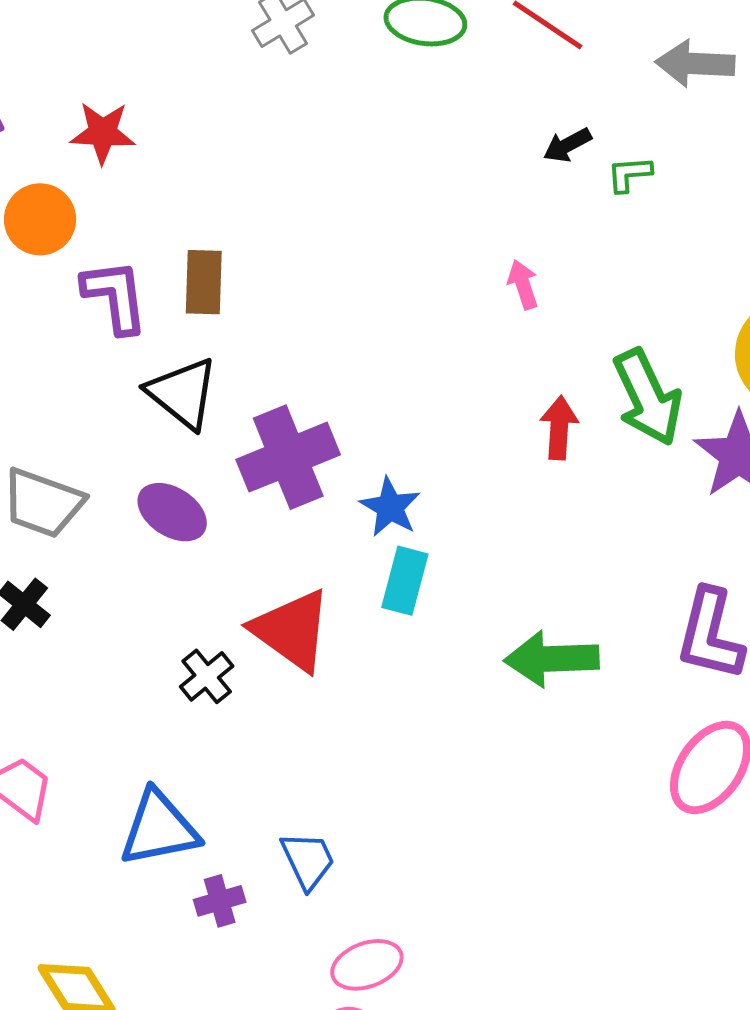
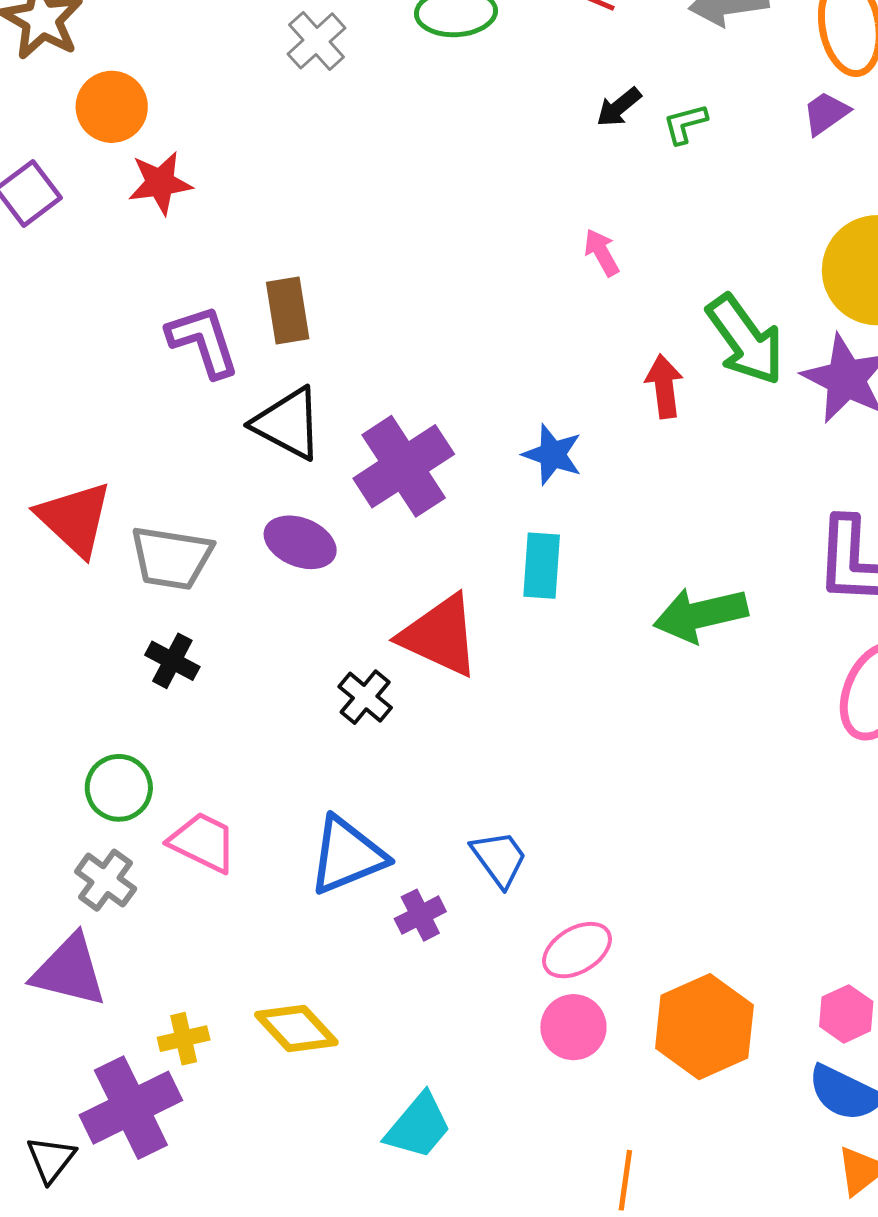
orange circle: (40, 219) -> (112, 107), moved
blue star: (390, 507) -> (552, 454), moved

